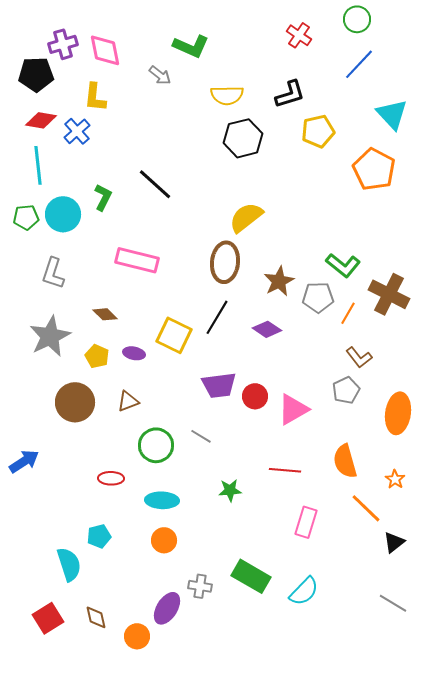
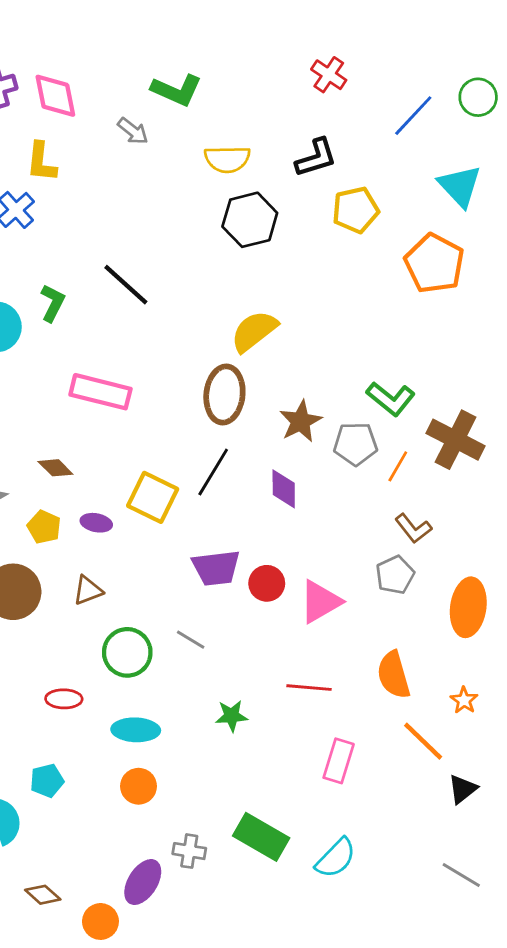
green circle: (357, 19) -> (478, 97), moved
purple diamond: (267, 329) -> (284, 489), turned 56
brown diamond: (96, 617) -> (43, 895), turned -35

